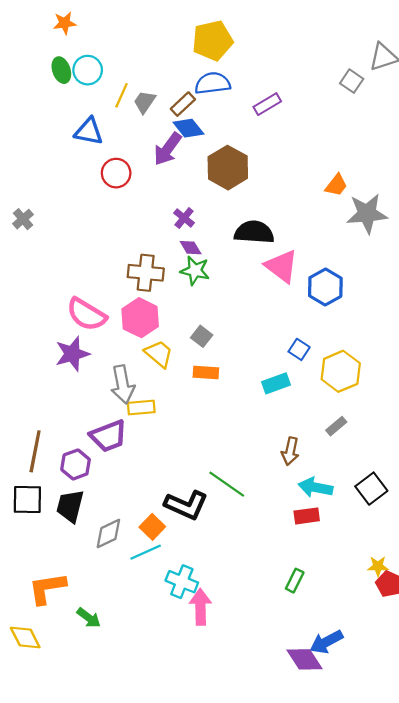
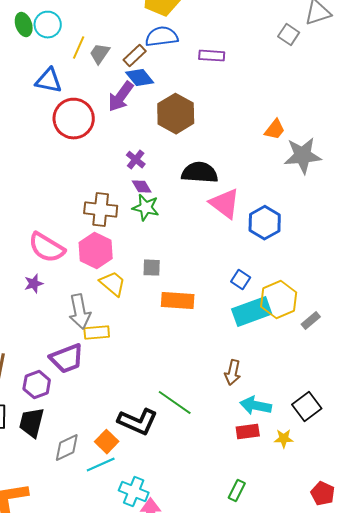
purple rectangle: (267, 104) -> (212, 56), turned 35
red circle: (116, 173) -> (74, 119), size x1.5
gray square: (202, 336) -> (152, 268), turned -36
purple star: (72, 354) -> (34, 284), size x0.6
orange rectangle: (206, 372) -> (178, 301), moved, size x1.4
cyan rectangle: (276, 383) -> (252, 312), moved, size x1.5
gray rectangle: (336, 426) -> (311, 321), moved
yellow star: (378, 566) -> (284, 439), moved

